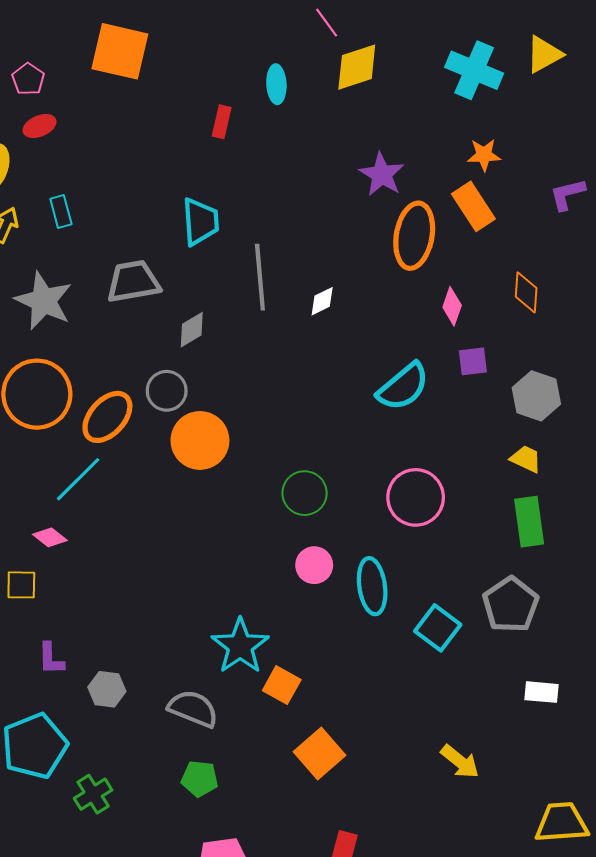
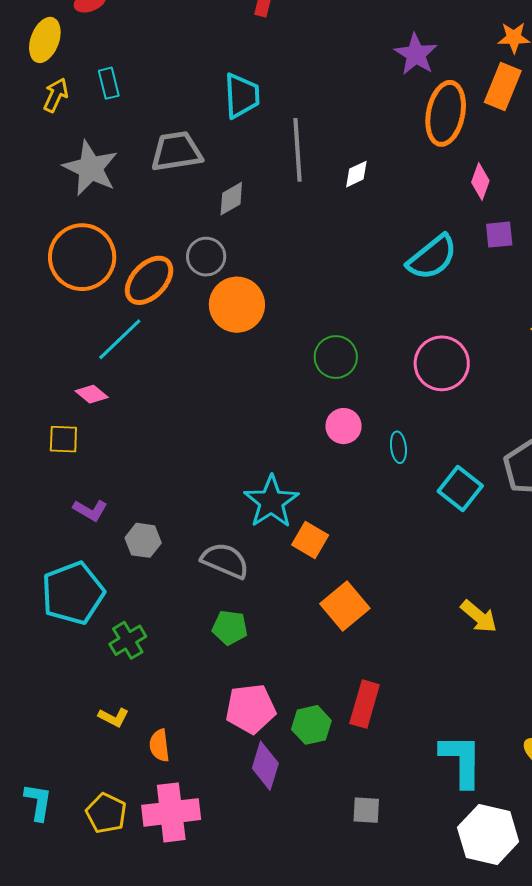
orange rectangle: (473, 206) -> (503, 87), turned 54
cyan ellipse: (372, 586) -> (398, 447), size x0.6
purple L-shape: (51, 659) -> (90, 510), turned -60

